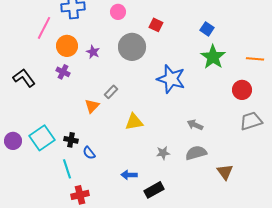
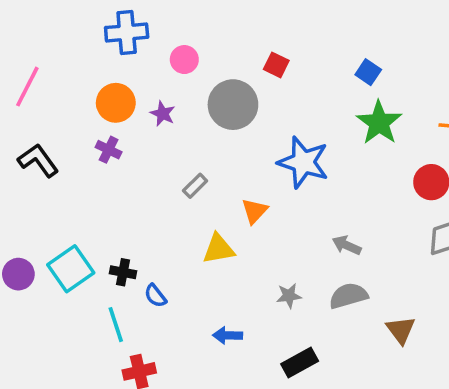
pink circle: (118, 12) -> (184, 60), moved
pink line: (44, 28) -> (27, 87), moved
orange triangle: (92, 106) -> (255, 211), moved
yellow triangle: (134, 122) -> (219, 249), moved
black rectangle: (154, 190) -> (300, 362), moved

